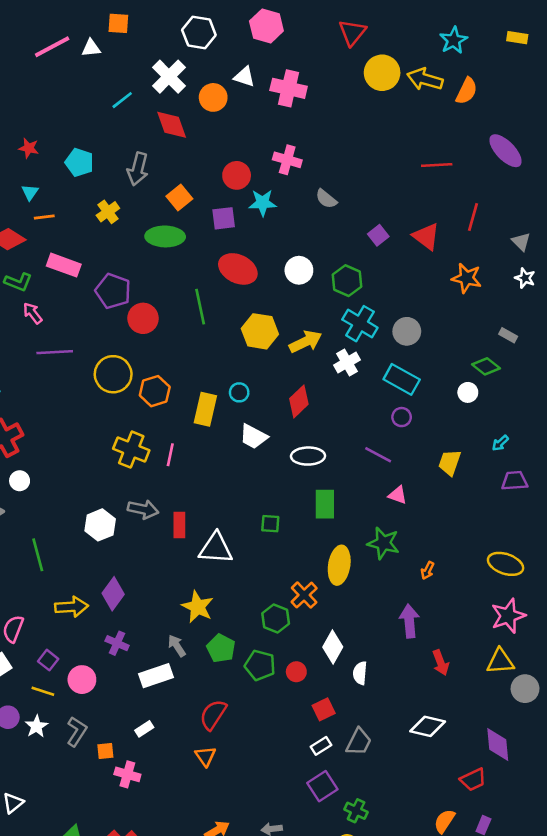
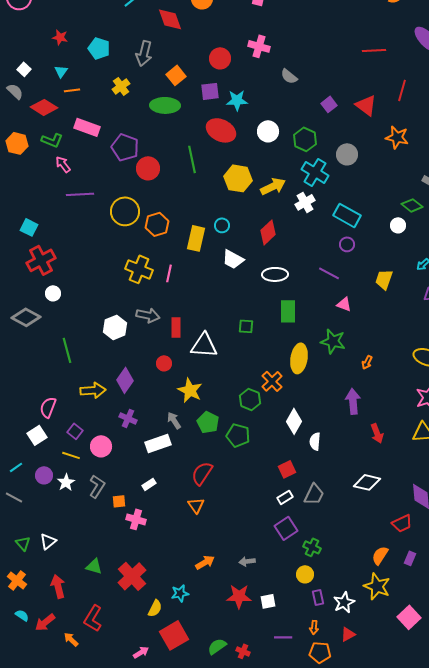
cyan star: (263, 203) -> (237, 100), moved
gray circle: (407, 331) -> (347, 154), moved
red circle: (296, 672) -> (164, 363), moved

